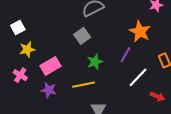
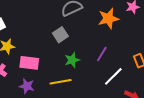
orange star: (140, 32) -> (108, 19), moved, turned 30
pink rectangle: (51, 66) -> (29, 63), turned 36

